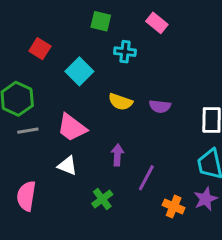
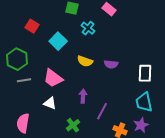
cyan cross: (125, 52) -> (88, 28), turned 32

